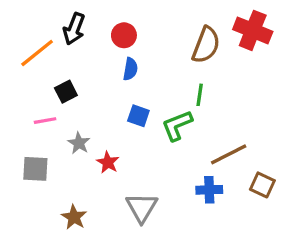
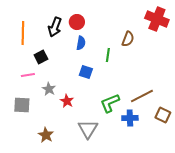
black arrow: (74, 29) -> (55, 27), moved
brown semicircle: (206, 45) -> (128, 39), moved, size x0.7
orange line: (37, 53) -> (23, 33), turned -50
green line: (200, 95) -> (108, 55), moved
green L-shape: (177, 125) -> (110, 103), moved

